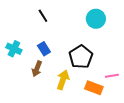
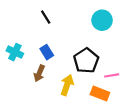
pink line: (112, 76) -> (112, 75), moved

